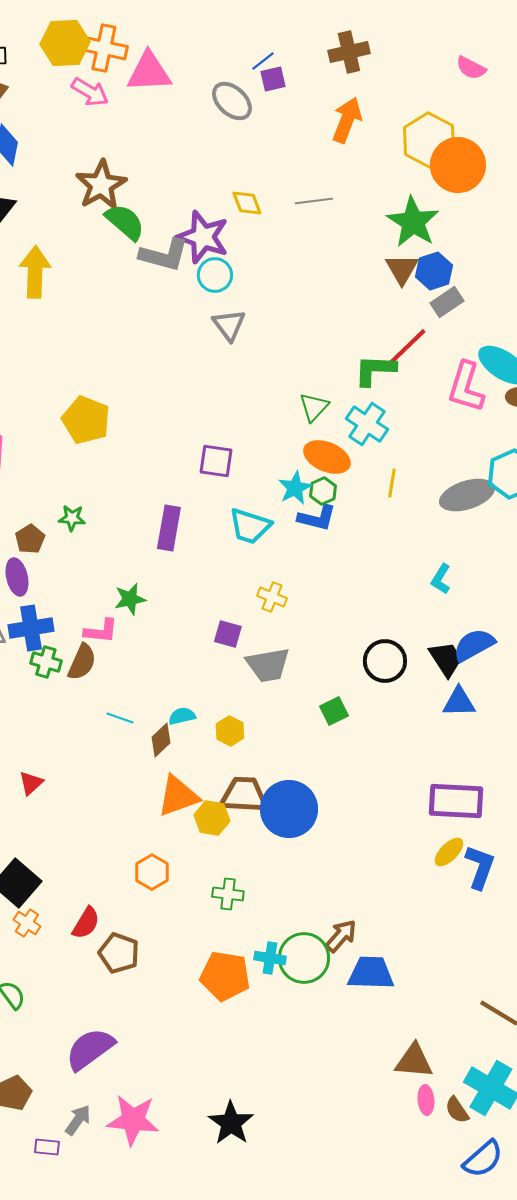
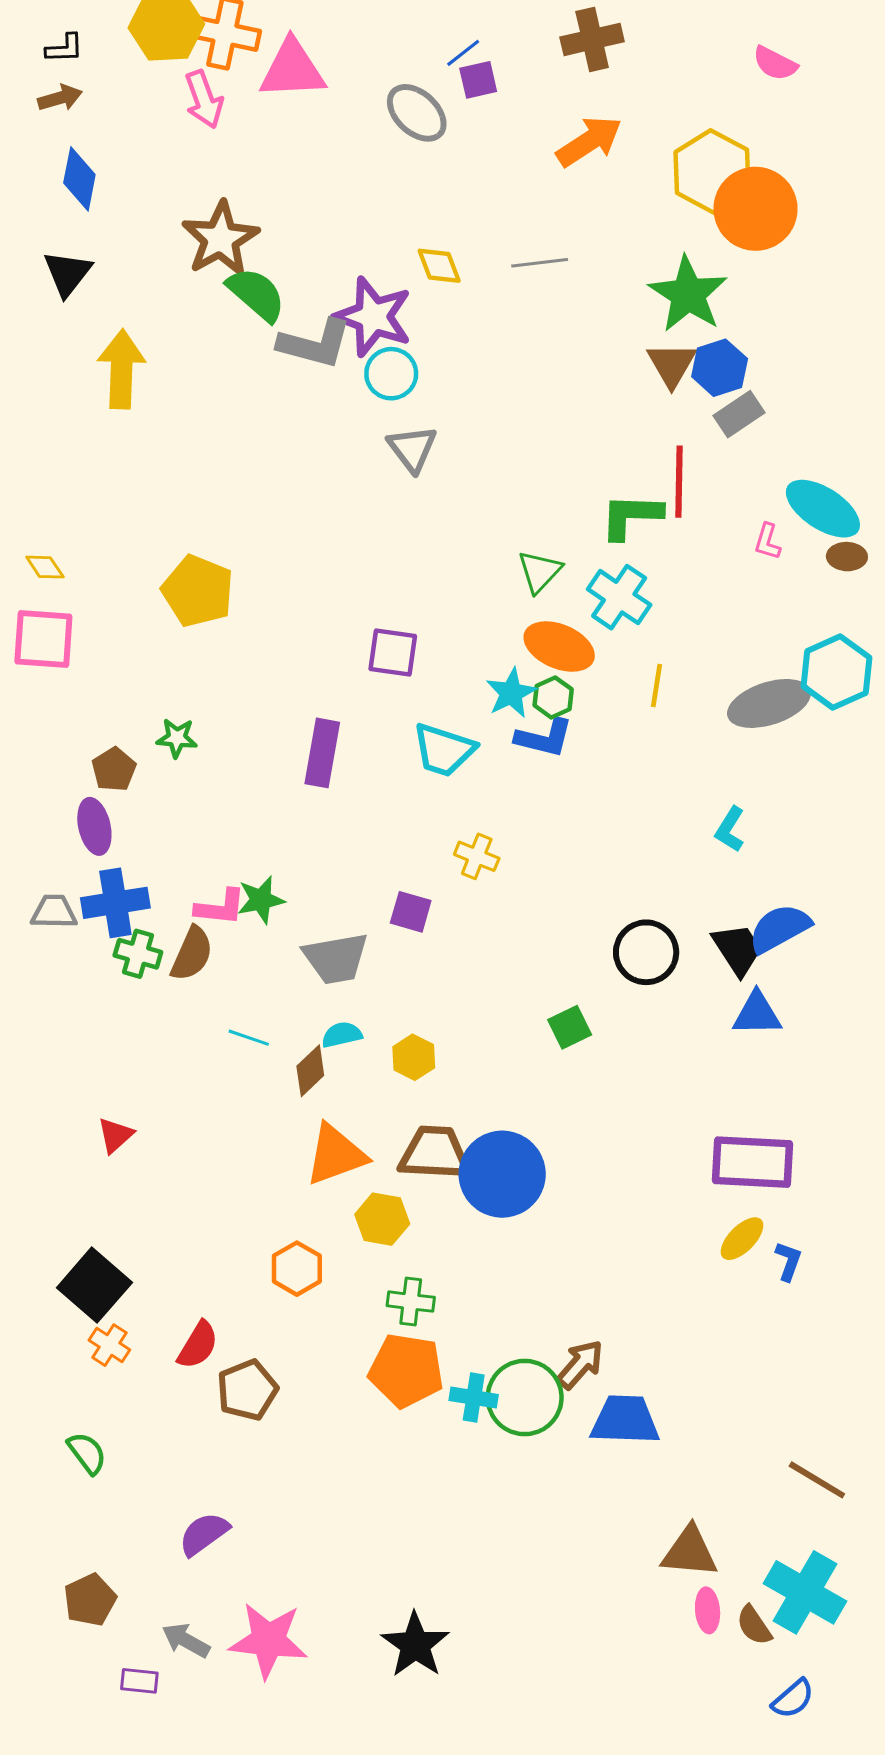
pink arrow: (90, 92) -> (204, 99), turned 39
orange arrow: (347, 120) -> (589, 141), turned 36
red line: (407, 347) -> (679, 482), turned -45
pink L-shape: (466, 387) -> (767, 542), size x0.5
green star: (130, 599) -> (261, 900), moved
gray trapezoid: (268, 665) -> (336, 958), moved
yellow hexagon: (212, 818) -> (382, 1219), moved
blue L-shape: (480, 867) -> (788, 1261), size x0.6
brown pentagon: (119, 953) -> (247, 1390), turned 30
orange pentagon: (225, 976) -> (406, 1371), moved
purple semicircle: (90, 1049) -> (204, 1534), size x0.7
gray arrow: (78, 1120) -> (186, 1640), turned -96
blue semicircle: (483, 1159) -> (793, 1699), size x0.7

